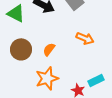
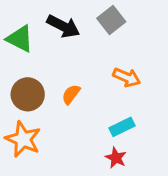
orange star: (47, 78) -> (23, 139), moved, turned -30
cyan rectangle: (96, 80) -> (122, 127), moved

